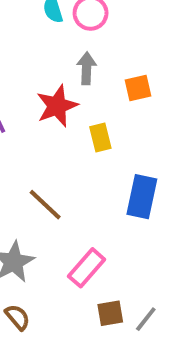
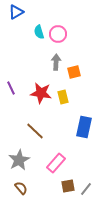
orange square: (138, 88) -> (74, 72), moved
red star: (57, 106) -> (41, 93), moved, turned 30

